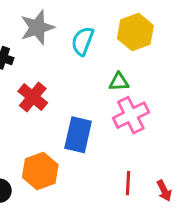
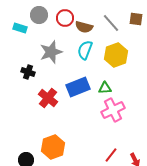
cyan semicircle: (83, 41) -> (85, 50), moved
blue rectangle: (78, 135) -> (78, 87), moved, turned 55
red line: (128, 183) -> (111, 155), turned 35

